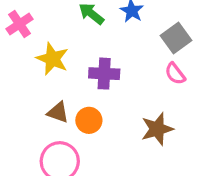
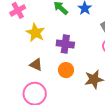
orange circle: (89, 120) -> (66, 70), moved

